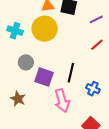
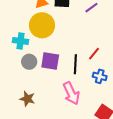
cyan cross: (15, 31) -> (21, 41), moved
red line: (97, 45) -> (94, 54), moved
purple square: (44, 77) -> (50, 61), moved

